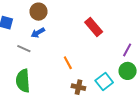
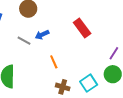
blue arrow: (38, 33) -> (42, 35), moved
gray line: (24, 49) -> (24, 41), moved

